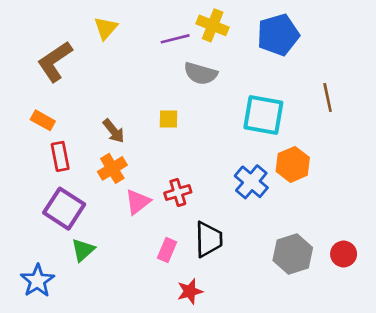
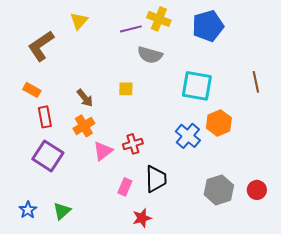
brown line: (328, 98) -> (256, 82), moved
green triangle: (83, 250) -> (62, 211), moved
blue star: (37, 281) -> (28, 210), size x0.7

